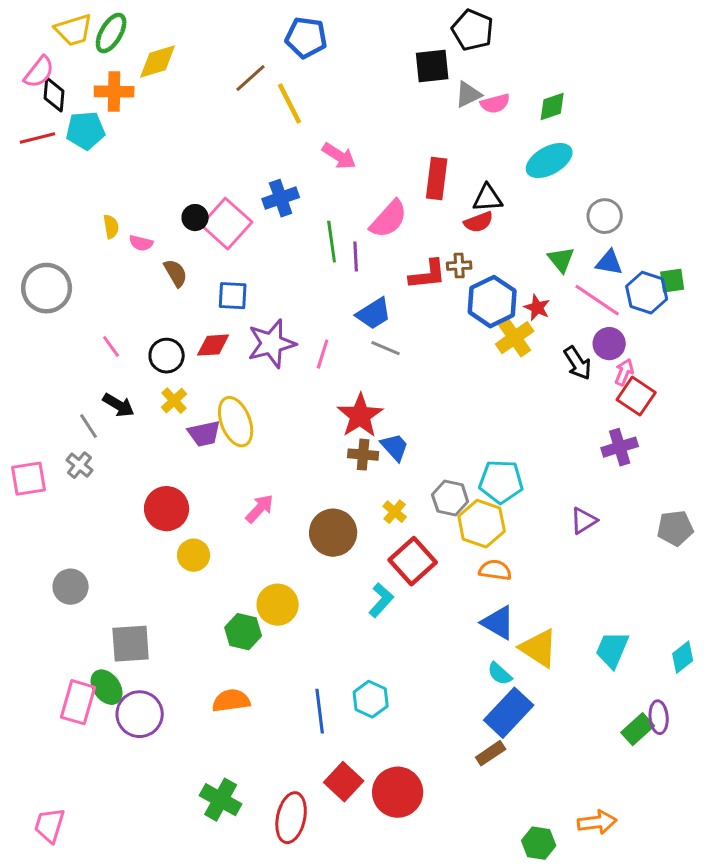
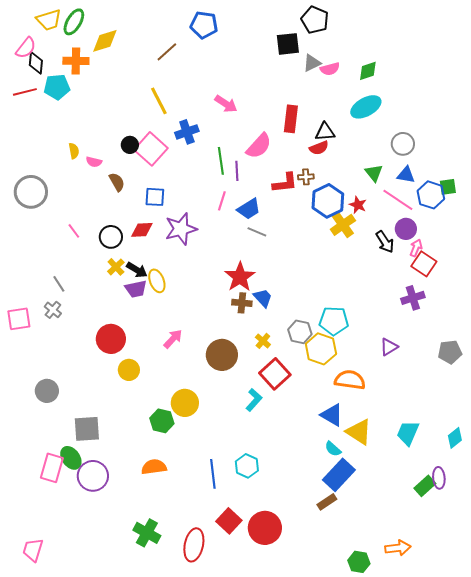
yellow line: (290, 104) -> (159, 101), moved
pink line: (323, 354) -> (222, 201), moved
black arrow: (119, 405) -> (137, 270), moved
yellow ellipse: (236, 422) -> (157, 281), size x0.7
orange semicircle: (495, 570) -> (350, 380), moved, size x1.4

